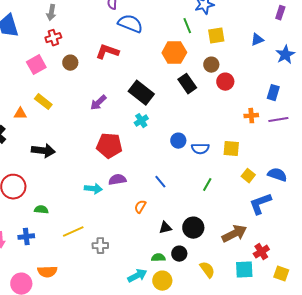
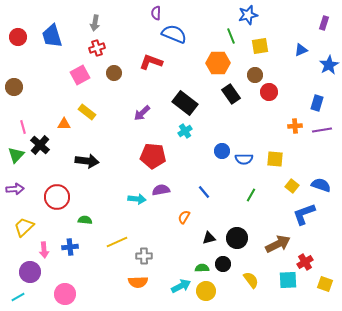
orange semicircle: (47, 272) -> (138, 282), moved

